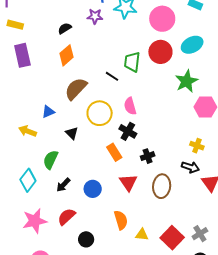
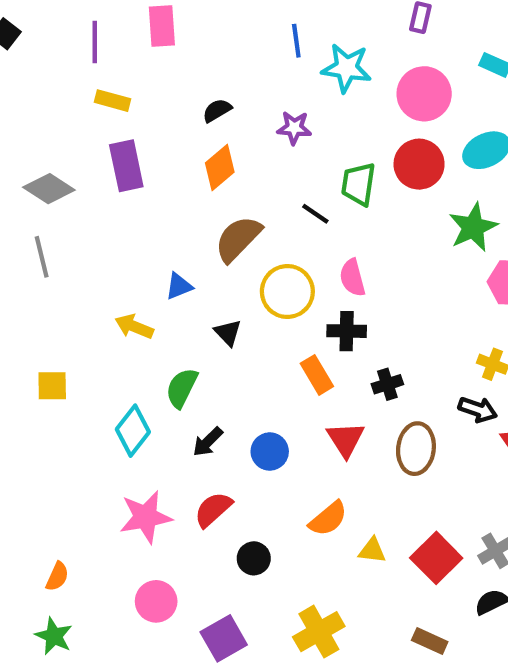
purple star: (95, 16) -> (294, 128), moved
black cross: (128, 131) -> (347, 331), turned -30
orange semicircle: (121, 220) -> (328, 519), turned 66

